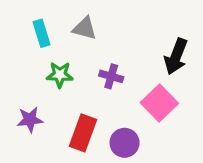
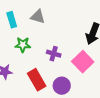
purple cross: (111, 76) -> (54, 54), moved
red rectangle: (83, 133) -> (37, 80), turned -50

